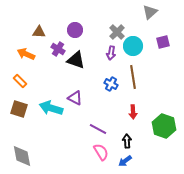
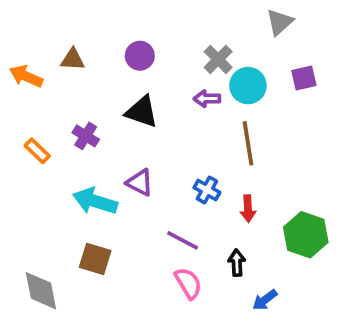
purple cross: (58, 49) -> (86, 136), moved
purple arrow: (111, 53) -> (207, 99), turned 80
orange arrow: (26, 54) -> (26, 76), moved
blue cross: (111, 84) -> (207, 190), moved
brown square: (19, 109) -> (95, 259), moved
blue arrow: (125, 161) -> (265, 300), moved

